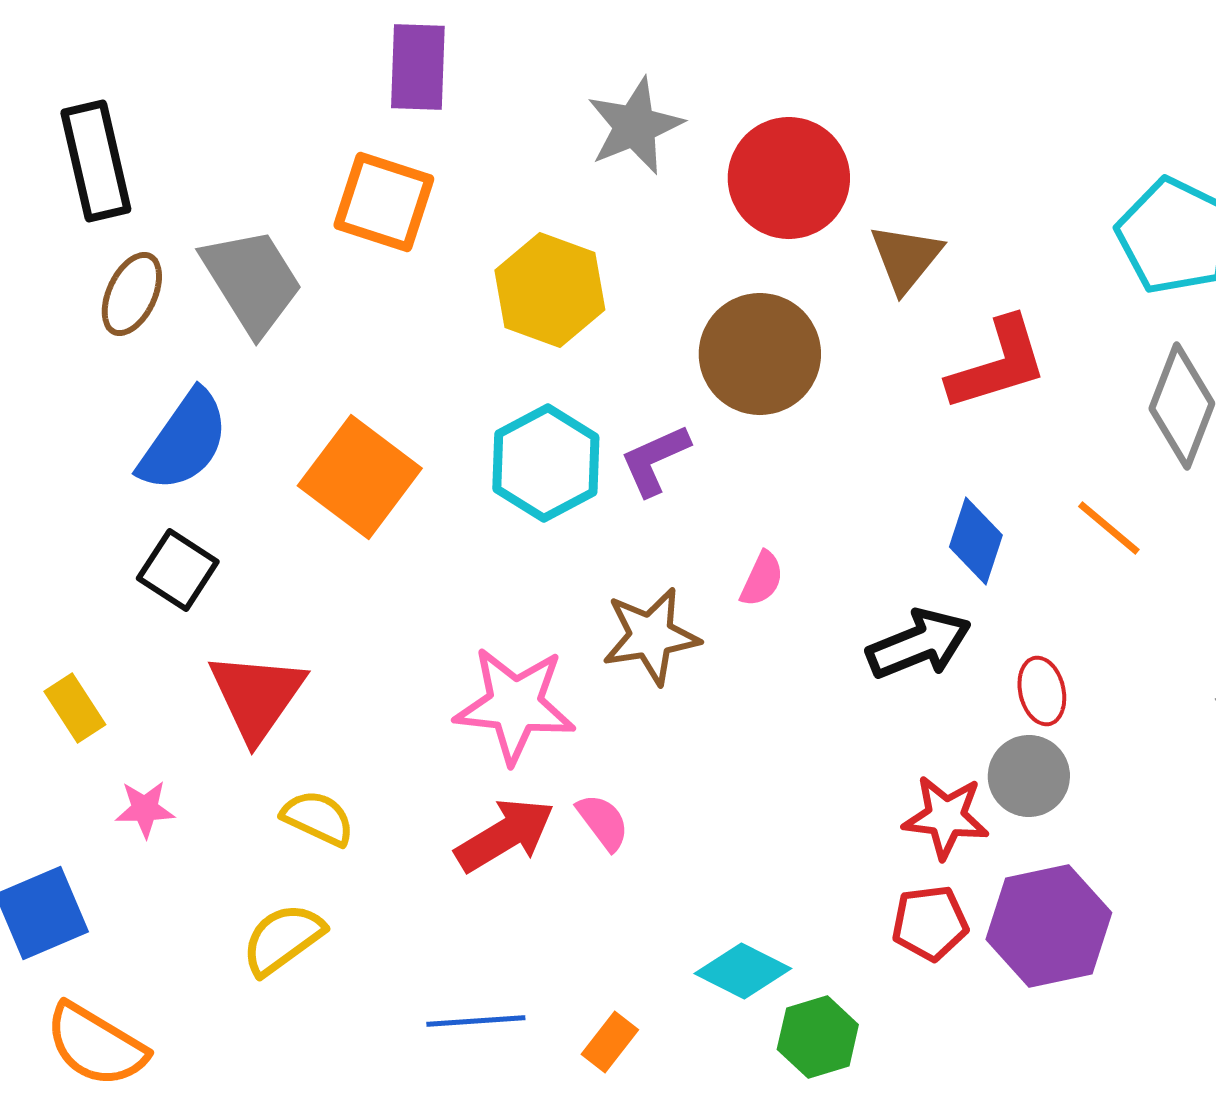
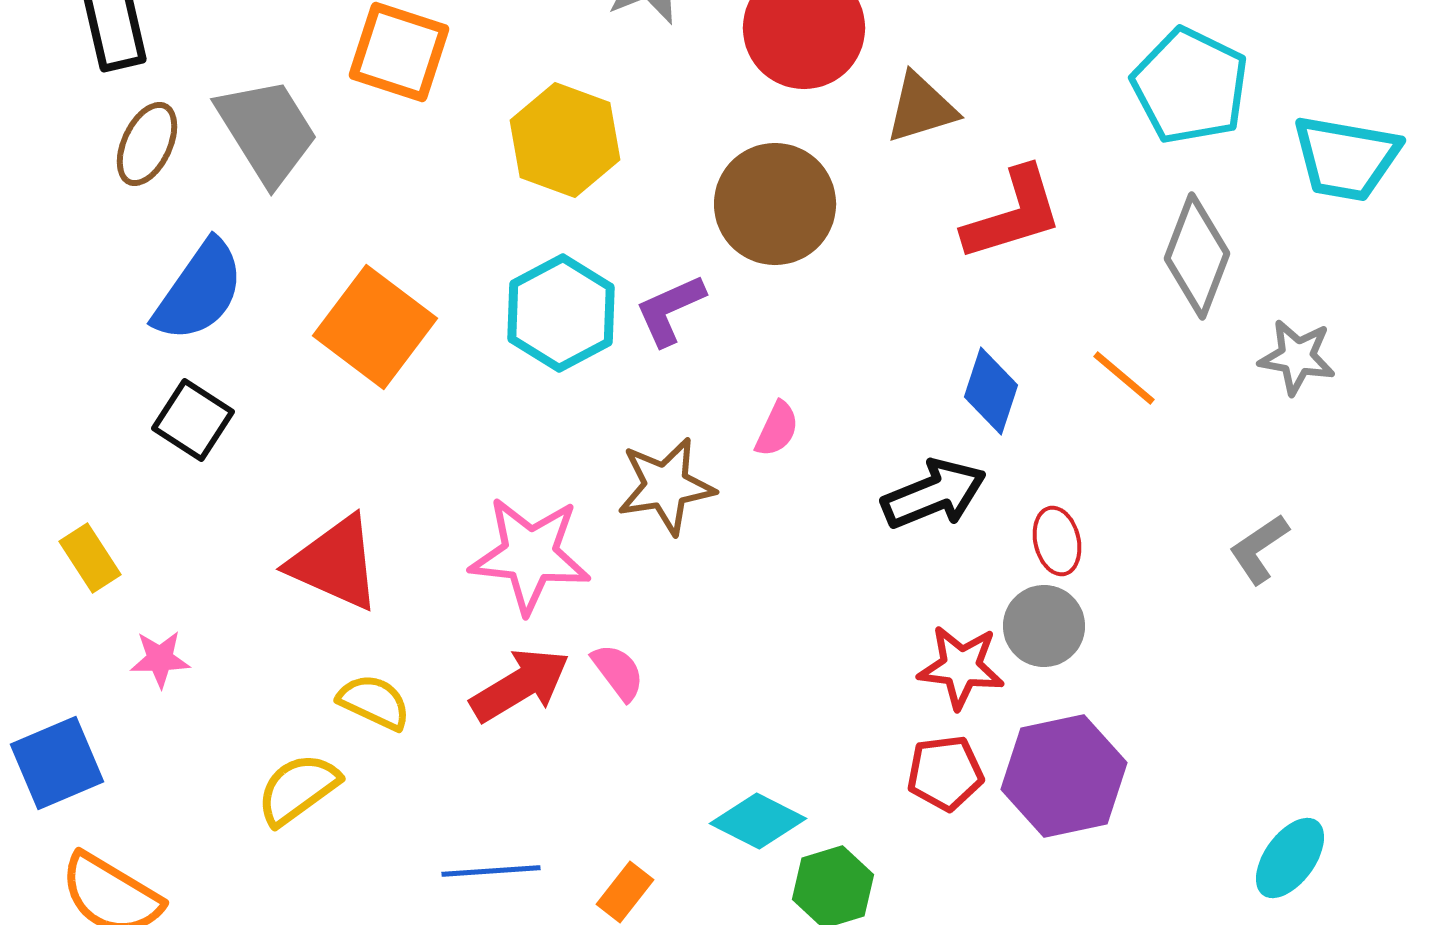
brown triangle: (906, 258) -> (921, 108), turned 34
red triangle: (257, 696) -> (335, 563), moved, turned -41
yellow semicircle: (318, 818) -> (374, 702), moved

